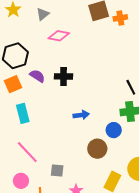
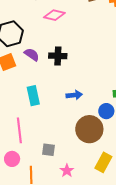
cyan rectangle: (23, 113) -> (33, 96), moved
brown circle: (97, 149) -> (89, 129), size x1.4
pink line: (27, 152) -> (19, 130), turned 35

